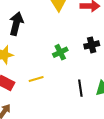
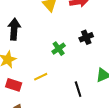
black line: (80, 88) -> (78, 89), moved

